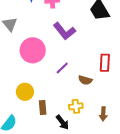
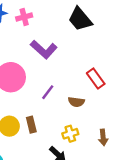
red rectangle: (105, 63) -> (96, 79), turned -30
brown rectangle: (43, 107) -> (31, 125), moved

